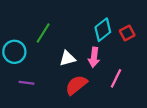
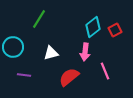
green line: (43, 33) -> (39, 19), moved
white triangle: (67, 58) -> (51, 53), moved
pink line: (116, 78) -> (105, 71), turned -48

